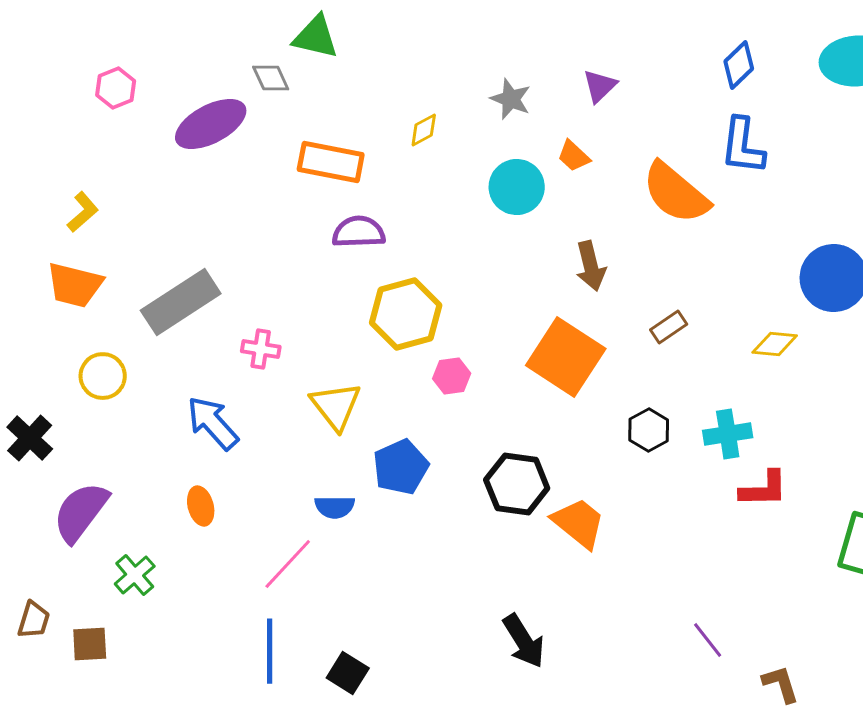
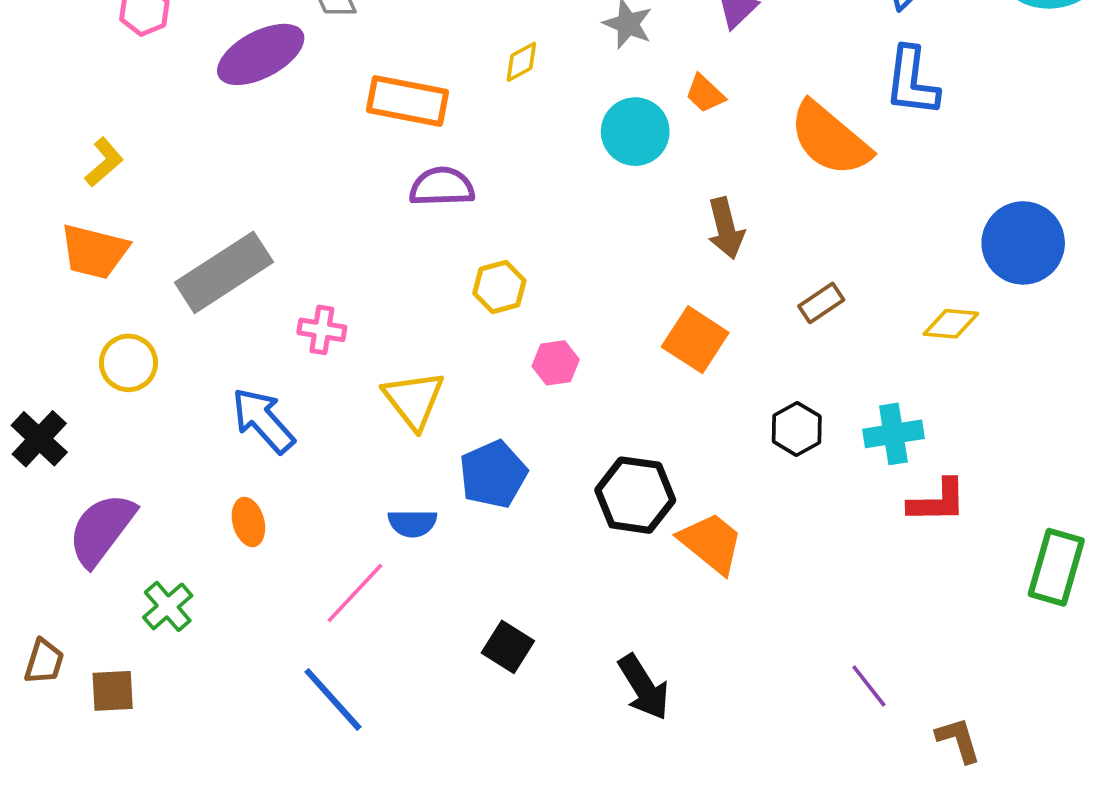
yellow hexagon: (406, 314) -> (499, 287), size x0.6
orange square: (566, 357) -> (695, 340), size x0.7
blue line: (270, 651) -> (333, 699), turned -42
black square: (348, 673) -> (508, 647), moved

